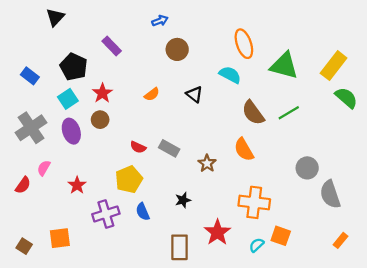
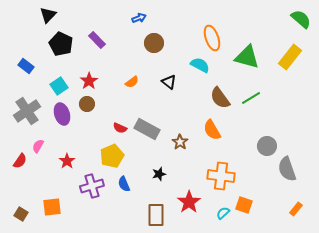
black pentagon: (74, 67) -> (61, 44), moved
green semicircle: (346, 98) -> (301, 19), moved
gray rectangle: (169, 148) -> (147, 129), size x1.4

